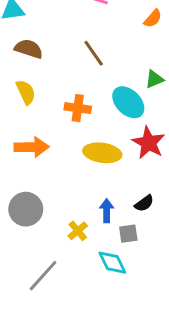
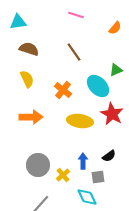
orange cross: (78, 108) -> (63, 90), turned 30
gray circle: (26, 209) -> (38, 165), moved

